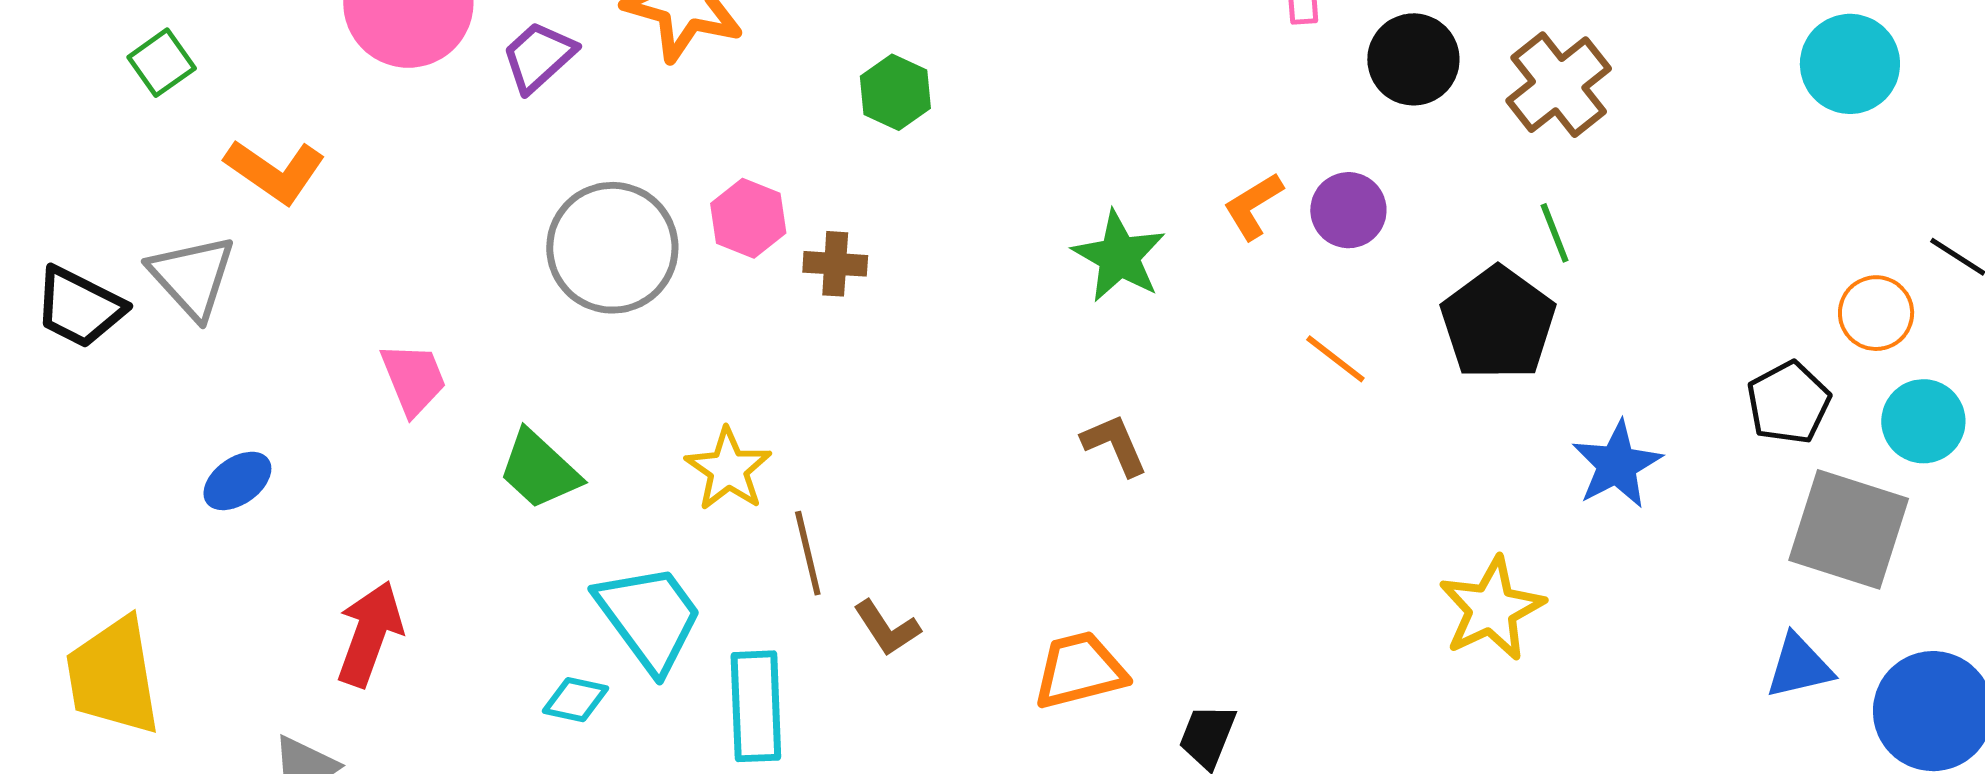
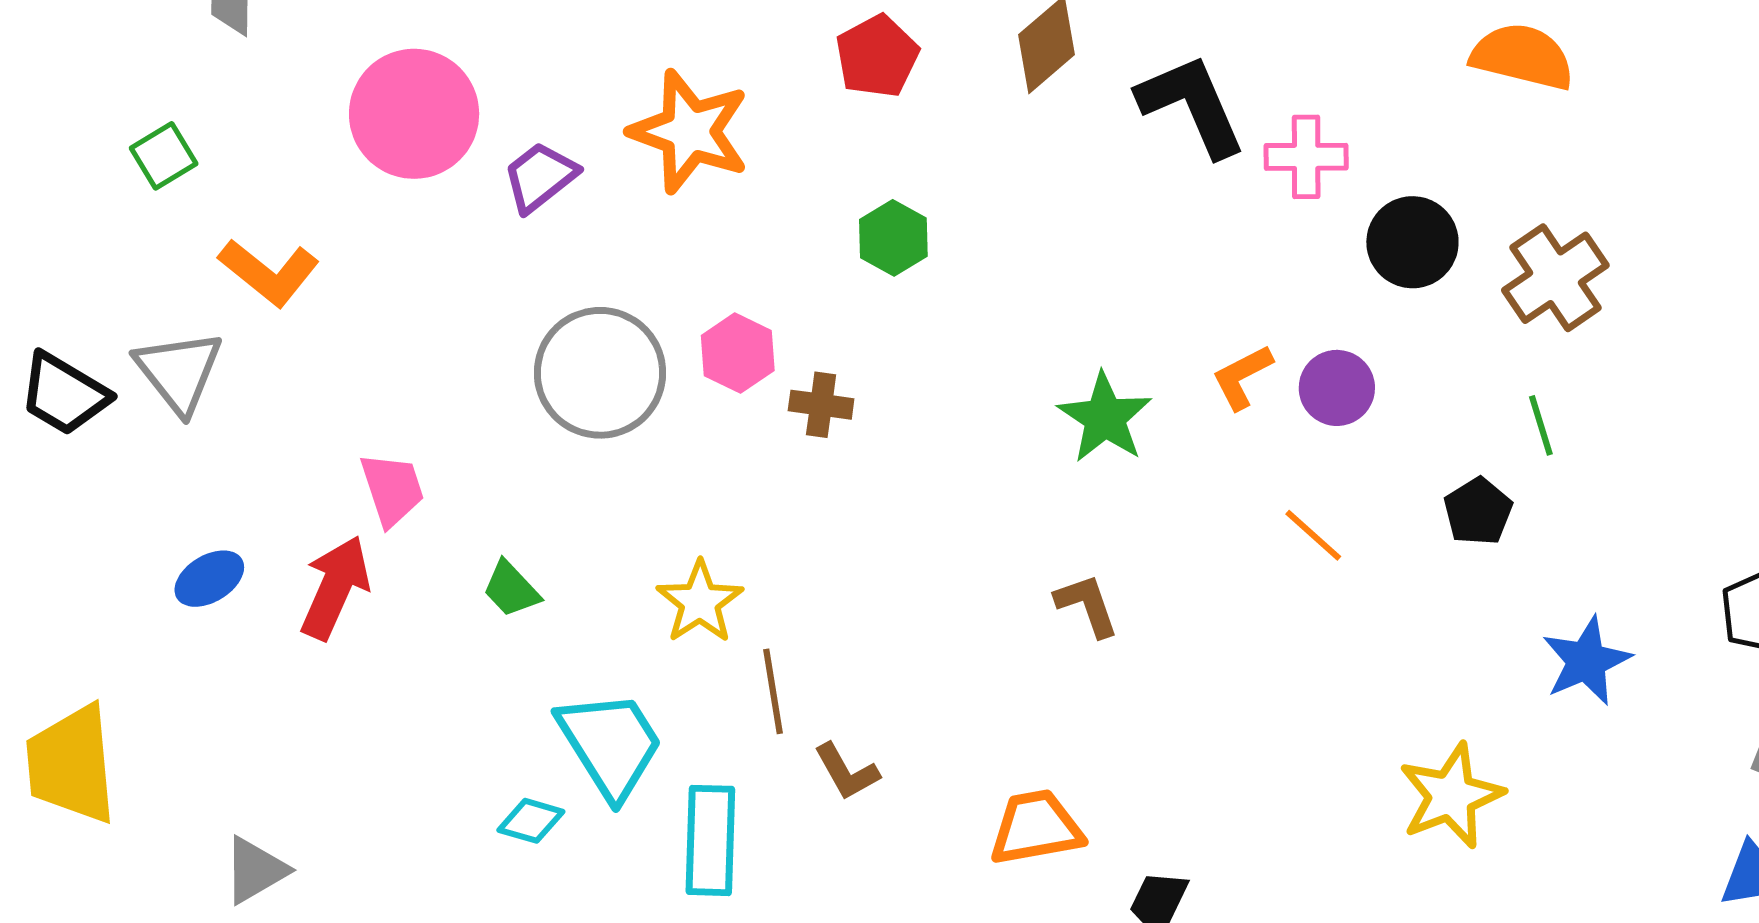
black pentagon: (1498, 323) -> (1478, 511), size x0.6
green trapezoid: (539, 470) -> (511, 589), size x0.7
red arrow: (370, 634) -> (335, 588), moved

